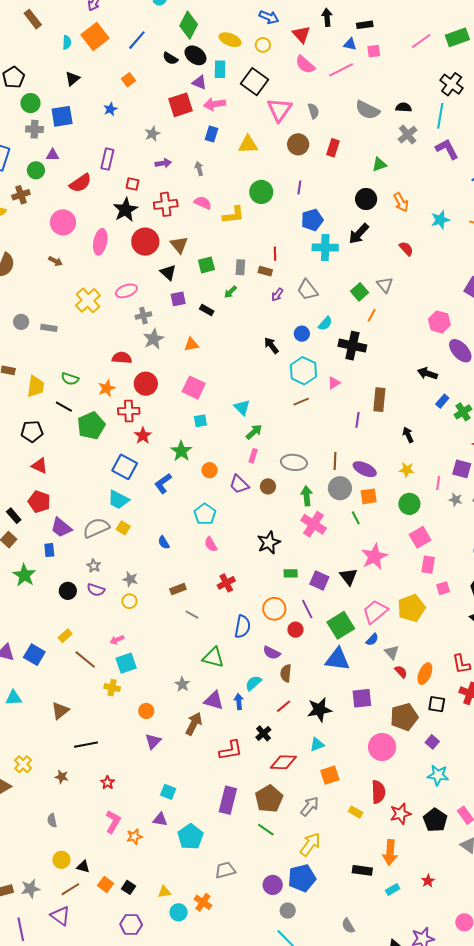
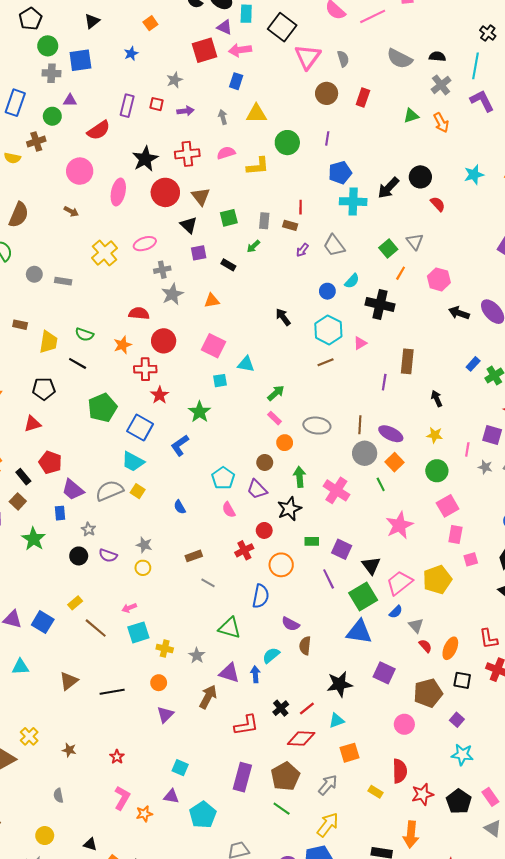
black cross: (452, 84) -> (488, 33), size x0.7
yellow triangle: (248, 144) -> (256, 114), moved
red square: (132, 184) -> (157, 104), moved
black circle: (366, 199) -> (420, 177), moved
orange arrow: (401, 202) -> (441, 123), moved
pink semicircle: (203, 203) -> (226, 153), turned -42
pink hexagon: (439, 322) -> (439, 279), moved
black arrow: (271, 345) -> (283, 317), moved
black arrow: (427, 373) -> (459, 313), moved
cyan triangle: (242, 407) -> (246, 364), moved, turned -36
green pentagon: (91, 426) -> (102, 408), moved
pink rectangle: (253, 456) -> (274, 418), turned -64
red triangle: (40, 466) -> (32, 424), moved, turned -42
orange circle: (210, 470) -> (285, 443), moved
purple trapezoid: (239, 484) -> (257, 489), moved
brown circle: (268, 486) -> (265, 462), moved
green arrow: (307, 496) -> (300, 477), moved
orange square: (369, 496) -> (394, 462), turned -36
gray star: (94, 566) -> (89, 529), moved
black triangle: (349, 577) -> (371, 566), moved
orange circle: (274, 609) -> (281, 565), moved
red circle: (295, 630) -> (264, 530), moved
yellow cross: (112, 688) -> (165, 649), moved
purple square: (362, 698) -> (384, 673), turned 30
red line: (284, 706) -> (307, 709), moved
black line: (86, 745) -> (112, 692), moved
pink circle: (382, 747) -> (404, 724), size x0.7
yellow circle: (61, 860) -> (45, 836), moved

